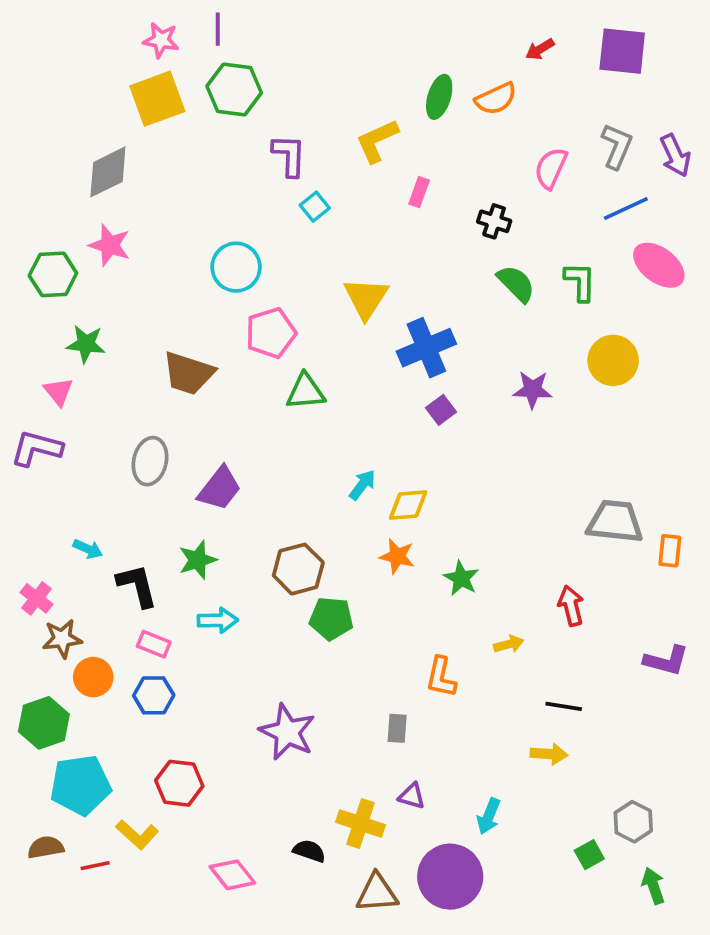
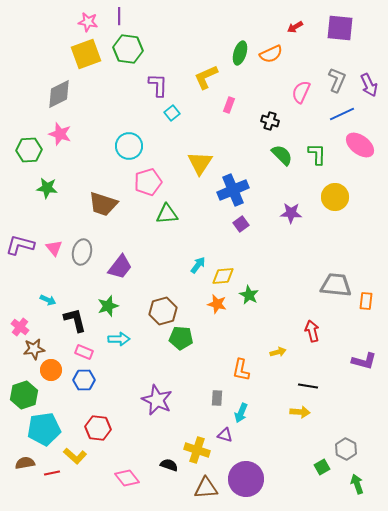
pink triangle: (58, 392) -> (54, 248), moved
green star: (461, 578) -> (249, 295), moved
cyan arrow: (489, 816) -> (241, 413), moved

